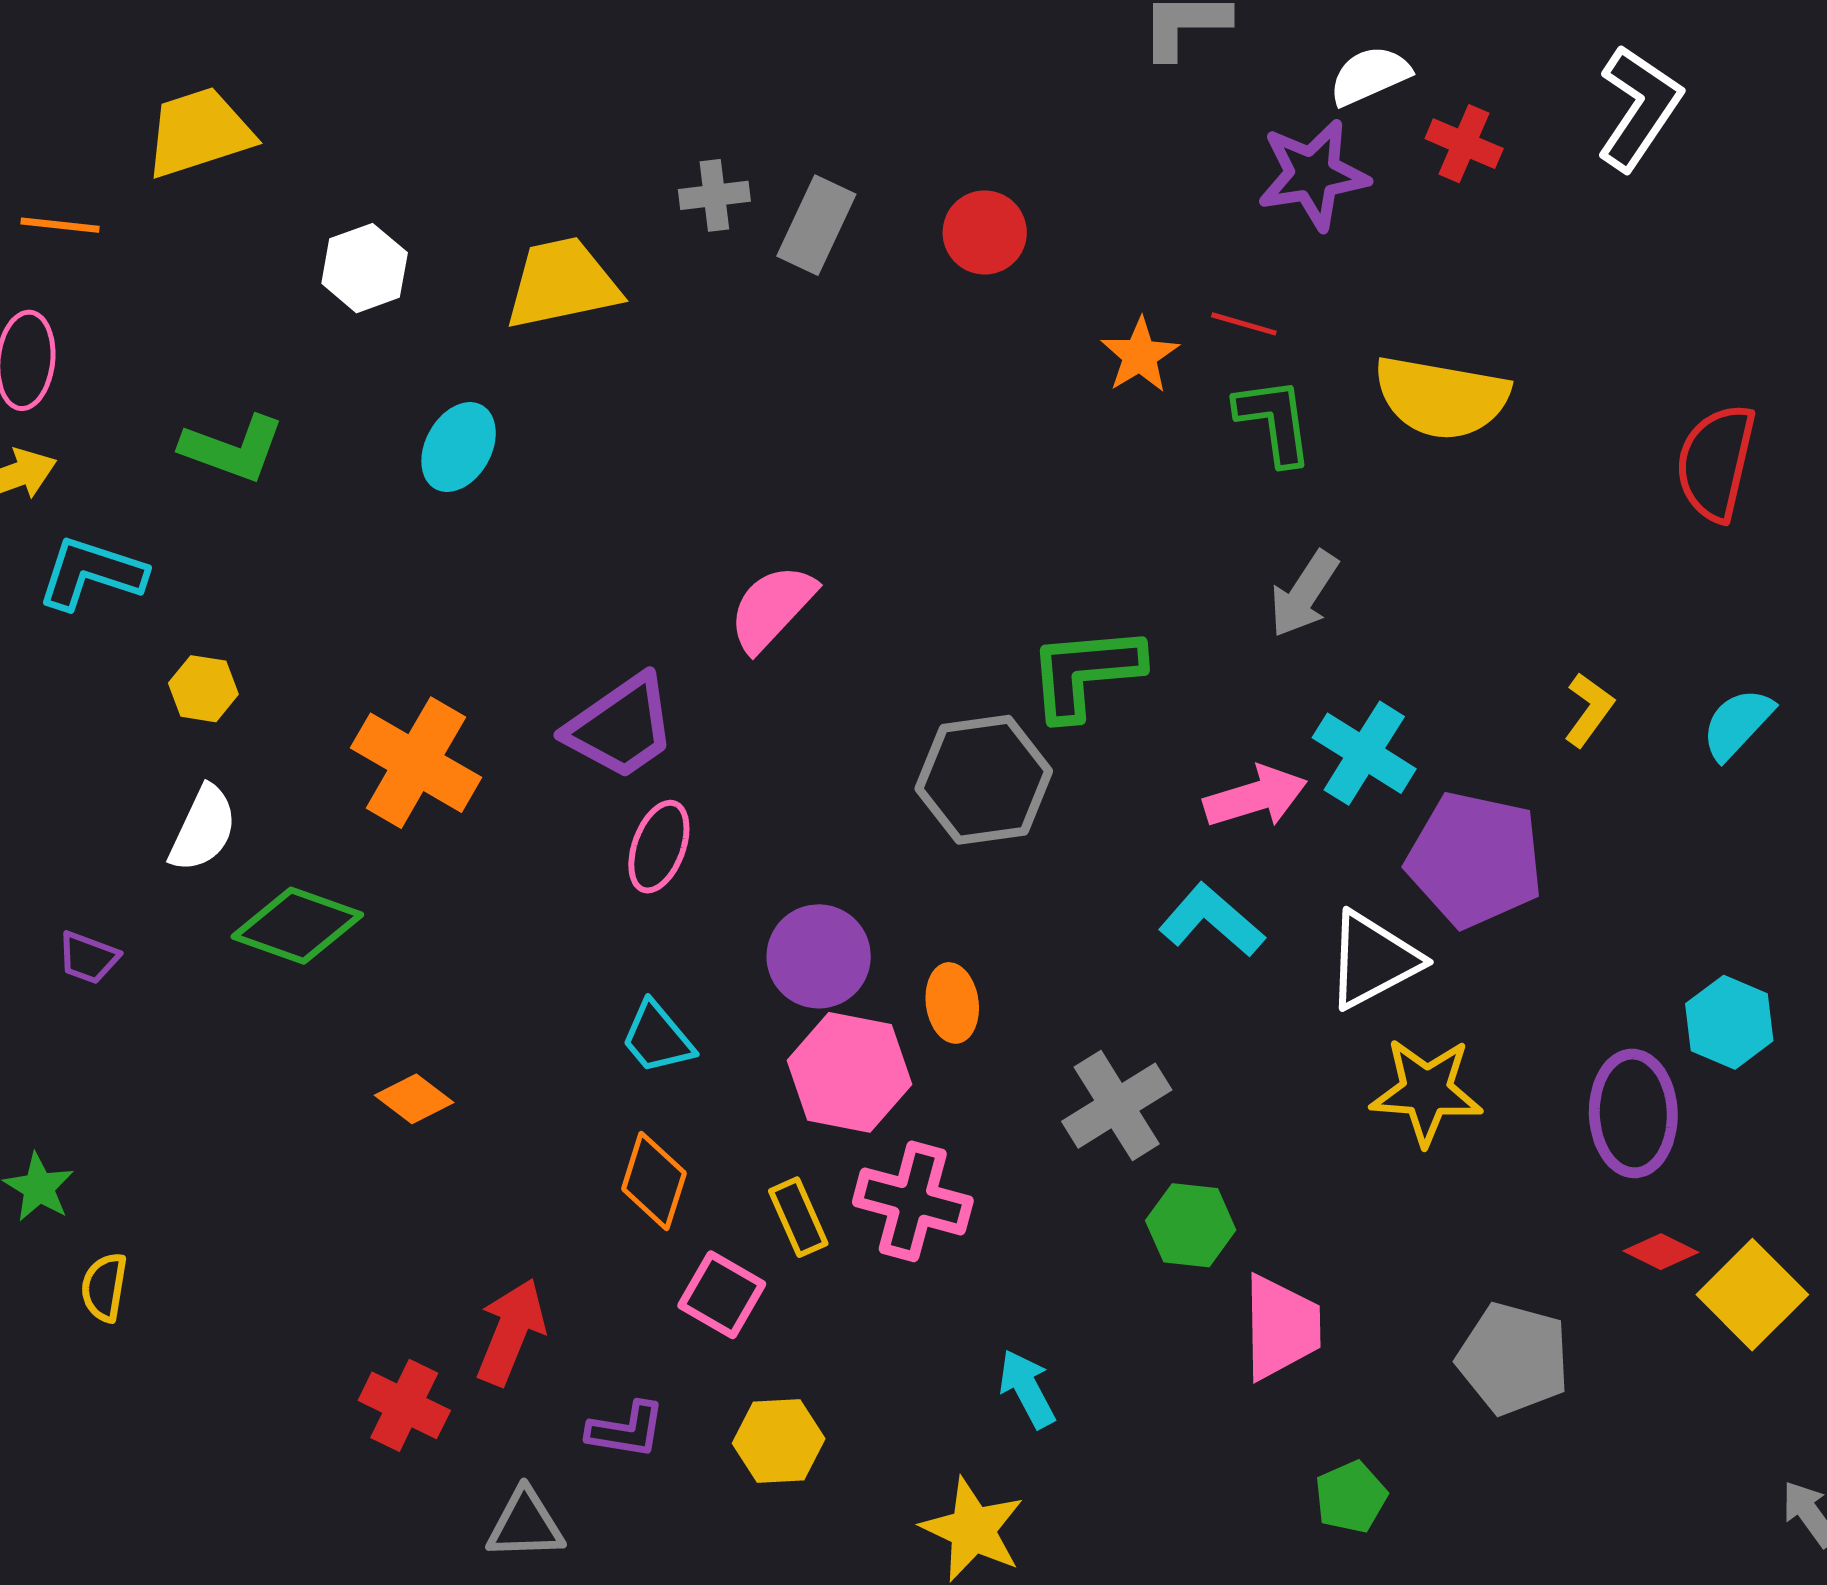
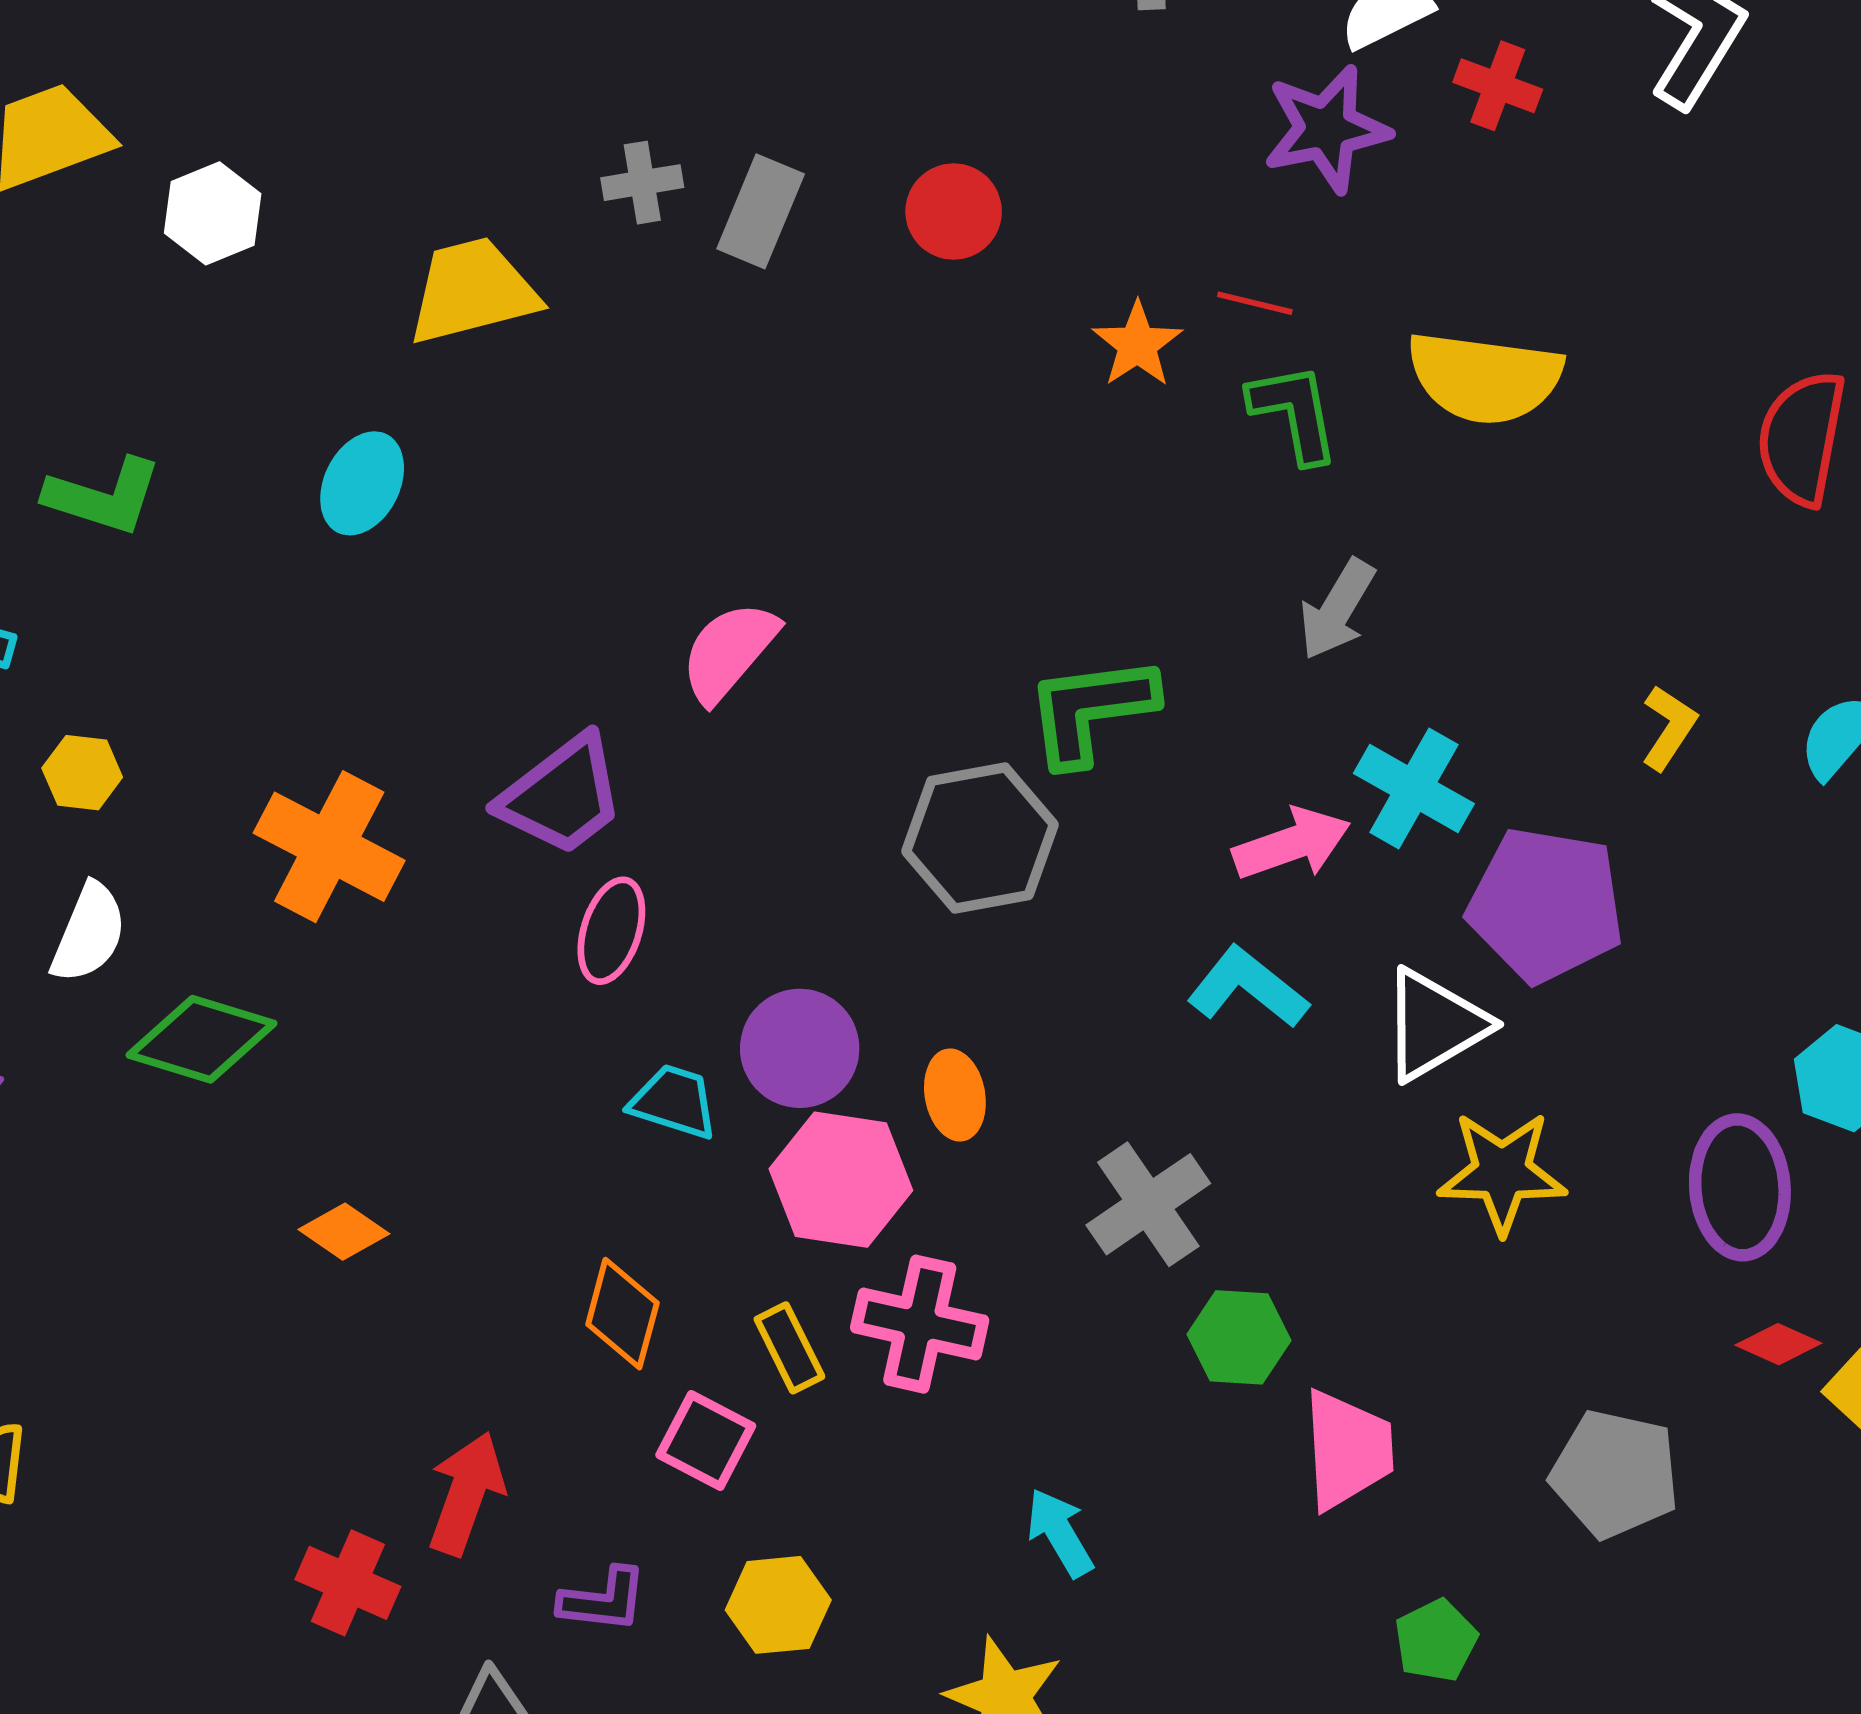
white hexagon: (365, 268) -> (213, 213), moved
cyan trapezoid: (657, 1038) -> (674, 1102), moved, turned 150

